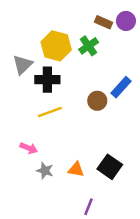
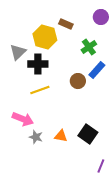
brown rectangle: (104, 22) -> (66, 24), moved
green cross: (89, 46) -> (89, 47), moved
pink arrow: (29, 148) -> (23, 119), size x1.5
purple line: (89, 207) -> (101, 166), moved

